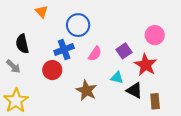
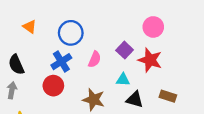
gray arrow: (13, 66) -> (12, 90), turned -112
black triangle: (134, 90) -> (135, 99), moved
brown rectangle: (155, 101) -> (168, 96), turned -56

